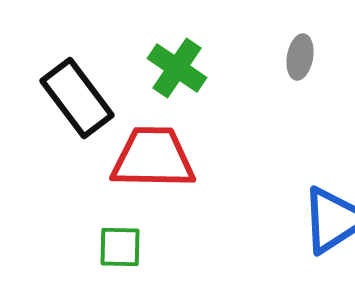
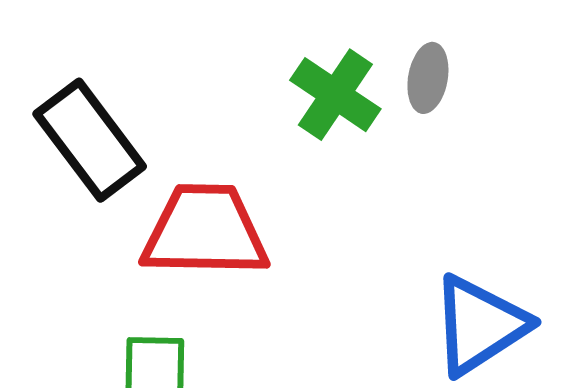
green cross: (177, 68) -> (335, 95), moved

